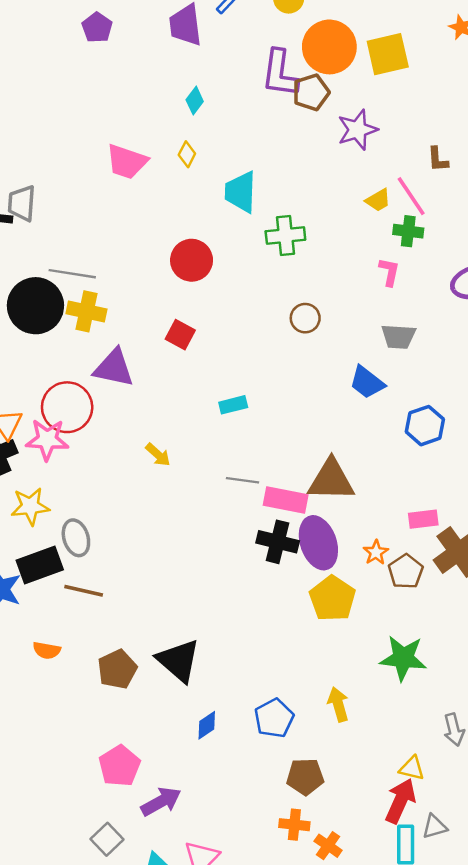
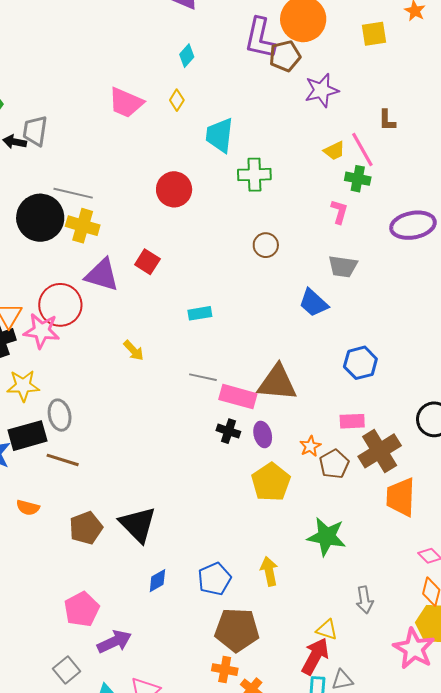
yellow square: (388, 54) -> (374, 34), moved, size x0.7
red square: (180, 335) -> (147, 262), moved
blue hexagon: (425, 426) -> (360, 363), moved
black cross: (278, 542) -> (228, 431), size x0.7
purple ellipse: (318, 543) -> (263, 434), size x0.6
brown pentagon: (305, 777) -> (237, 630), size x1.4

